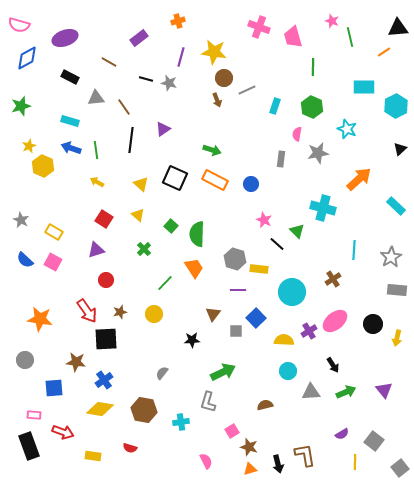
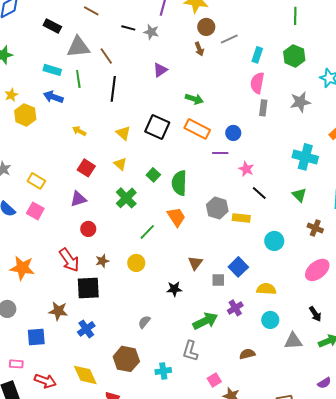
gray triangle: (96, 98) -> (78, 47), size x1.4
purple triangle: (163, 129) -> (160, 70), moved
pink semicircle: (297, 134) -> (257, 83), moved, size x1.5
green line: (96, 150) -> (78, 79), moved
green triangle: (297, 231) -> (299, 195), moved
green cross: (144, 249) -> (126, 198), size x1.5
brown cross: (333, 279) -> (315, 228), turned -35
purple line: (238, 290) -> (220, 153), moved
cyan circle: (292, 292) -> (274, 241), size x0.7
purple cross: (309, 331) -> (235, 308), moved
yellow diamond: (100, 409) -> (85, 375), moved, turned 56

